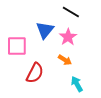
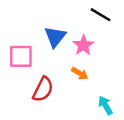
black line: (71, 12) -> (101, 15), moved
cyan arrow: (77, 84) -> (105, 105), moved

